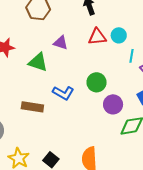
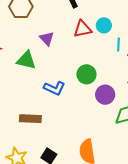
purple triangle: (61, 43) -> (47, 39), turned 35
brown rectangle: (32, 107) -> (30, 119), moved

